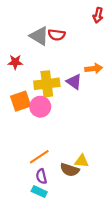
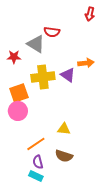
gray triangle: (39, 36) -> (36, 44), moved
pink circle: (40, 107) -> (18, 111), moved
yellow triangle: (82, 161) -> (64, 129), moved

